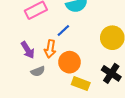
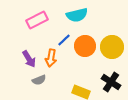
orange circle: (69, 62) -> (85, 46), moved

